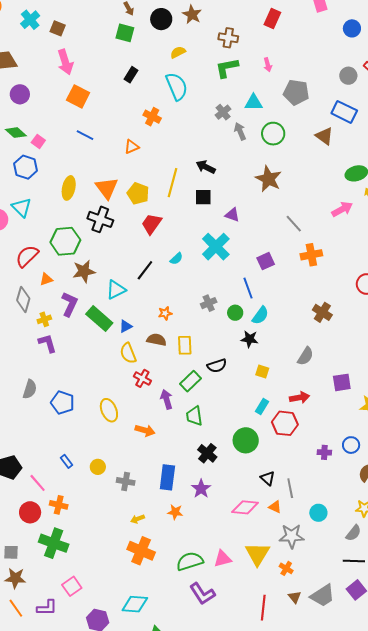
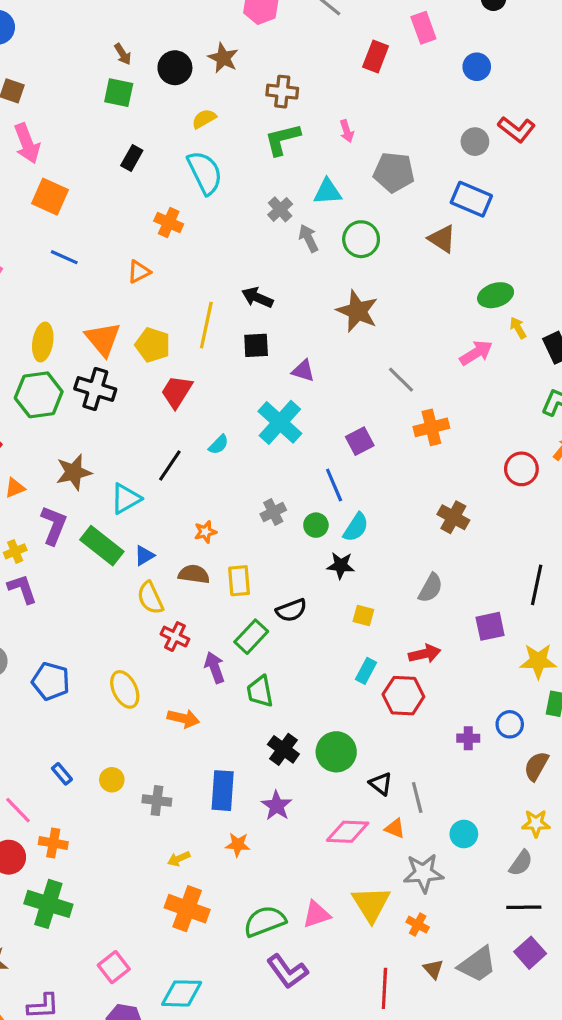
red rectangle: (272, 18) -> (376, 57), moved
green hexagon: (65, 241) -> (39, 395), moved
green circle: (246, 440) -> (336, 752), moved
pink square: (72, 586) -> (114, 967), moved

